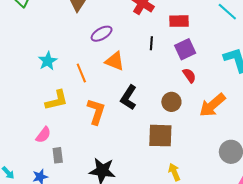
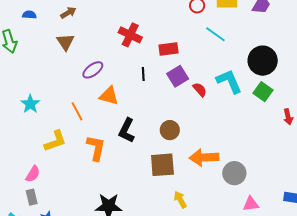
cyan star: (48, 61) -> (30, 104), moved
red semicircle: (189, 75) -> (200, 90), moved
orange arrow: (212, 105) -> (204, 157), moved, turned 44
pink semicircle: (43, 135) -> (33, 174), moved
gray rectangle: (58, 155) -> (32, 197), moved

